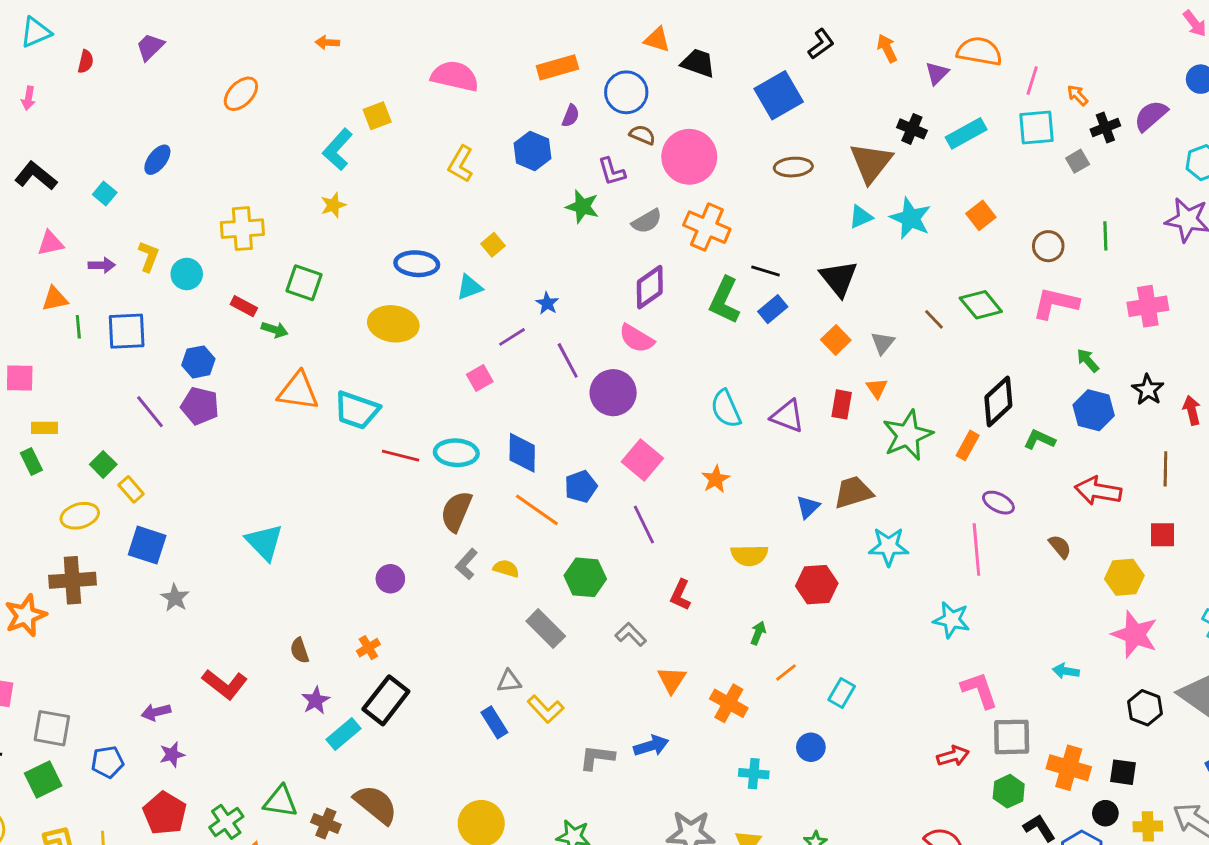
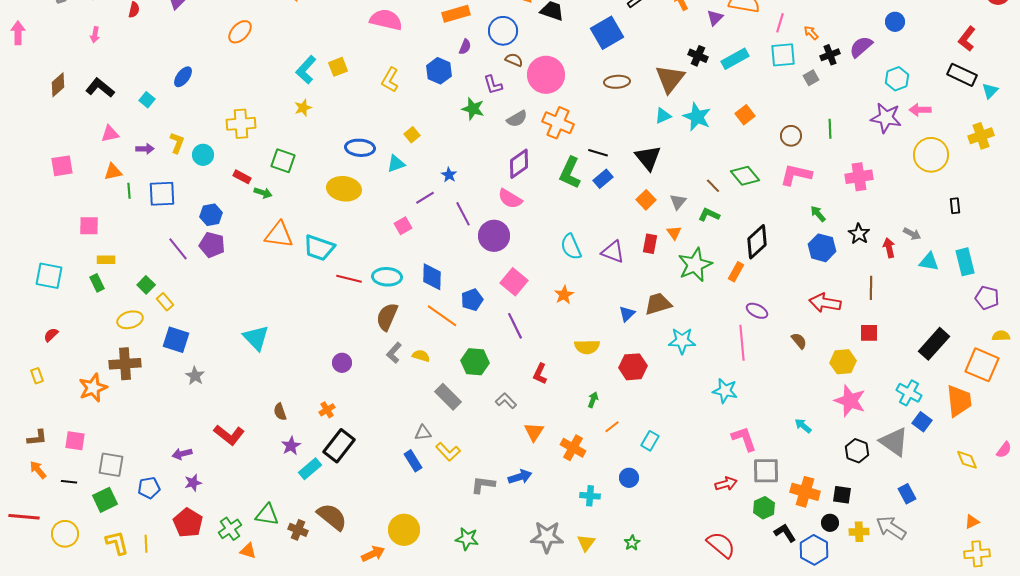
yellow square: (377, 116) -> (338, 67), moved
green L-shape: (1039, 440) -> (709, 215), moved
cyan arrow: (1066, 671) -> (803, 426), turned 30

